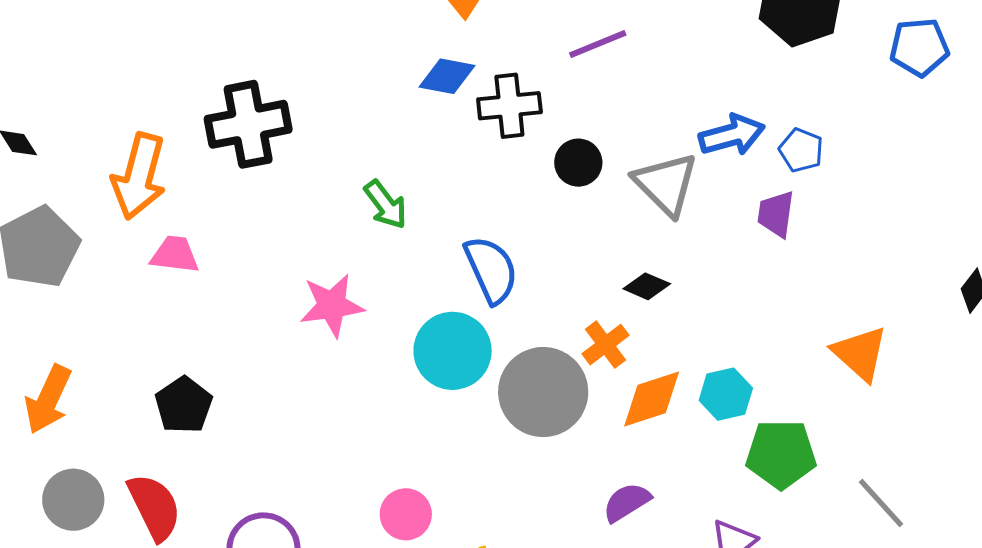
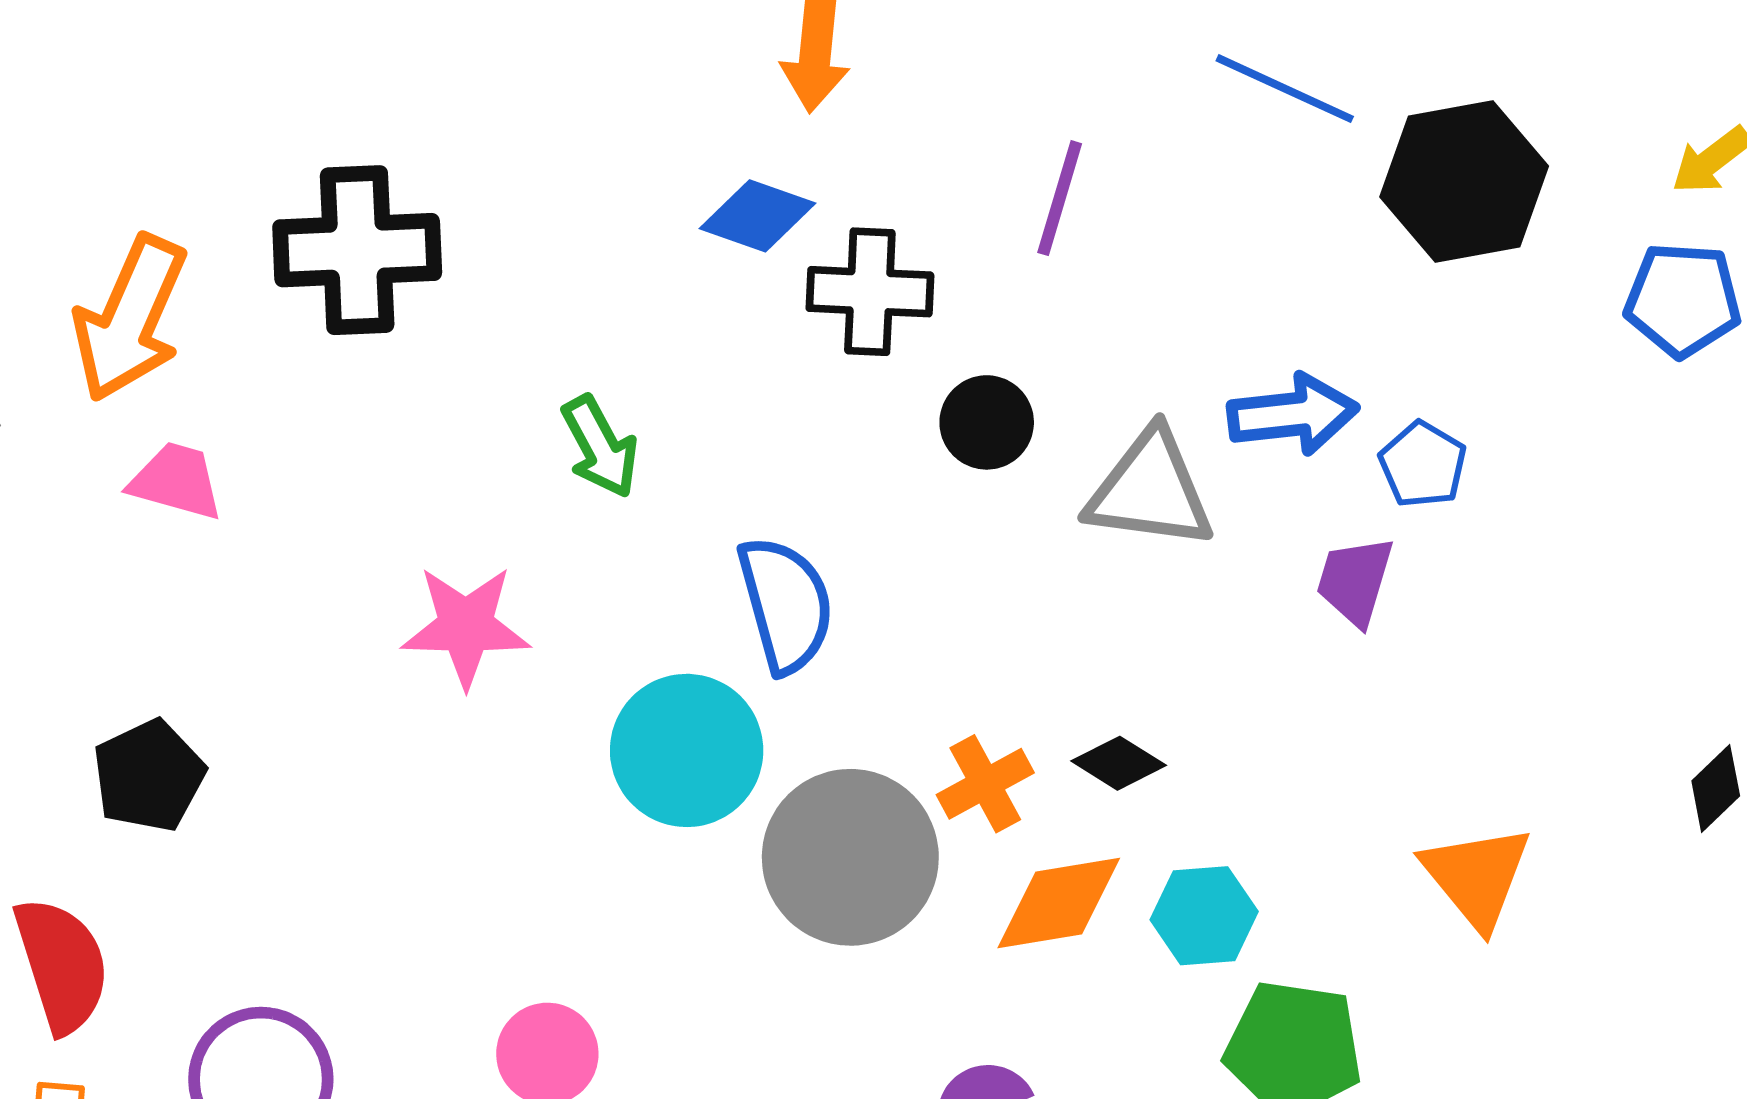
purple line: (598, 44) -> (1060, 198), turned -60
gray triangle: (666, 184) -> (1150, 490), turned -46
black diamond: (647, 286) -> (1119, 763), moved

